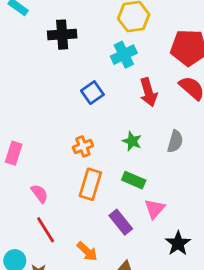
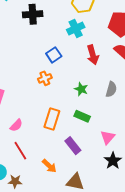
orange cross: (83, 146) -> (45, 78), moved
pink semicircle: (40, 194) -> (16, 125), turned 80
pink triangle: (155, 209) -> (108, 137), moved

